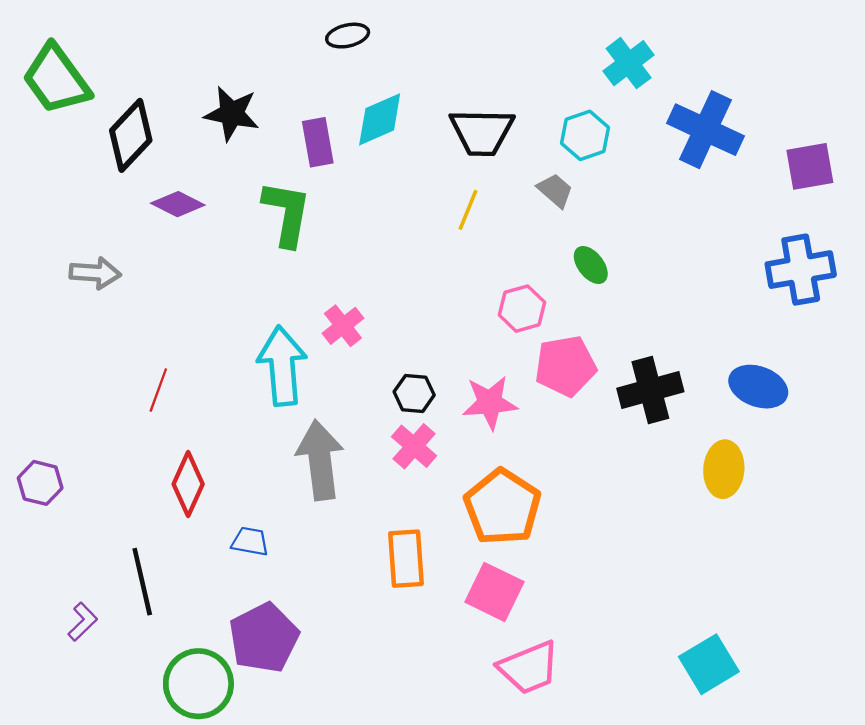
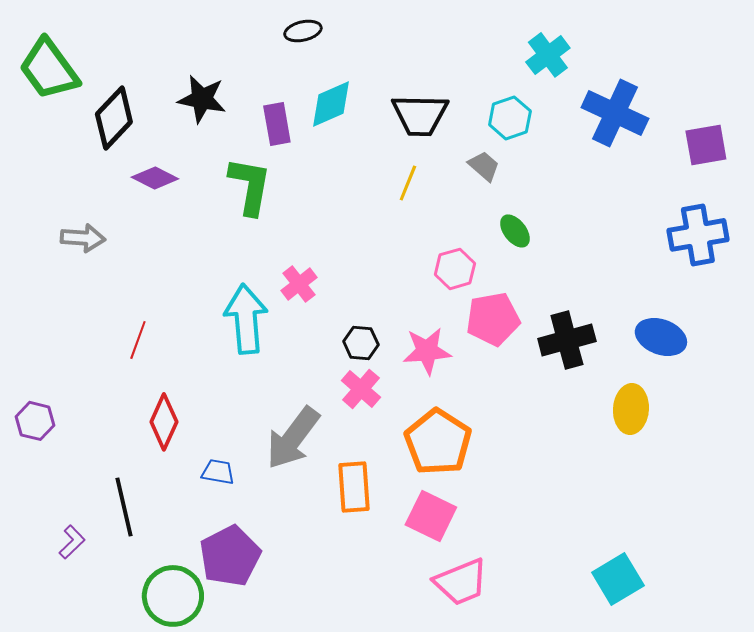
gray arrow: (320, 460) -> (293, 438), moved, turned -136

